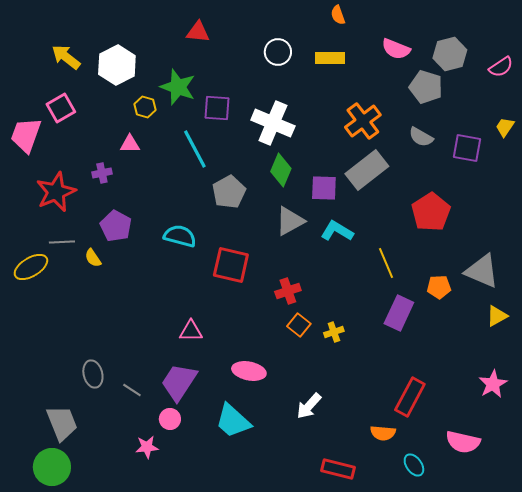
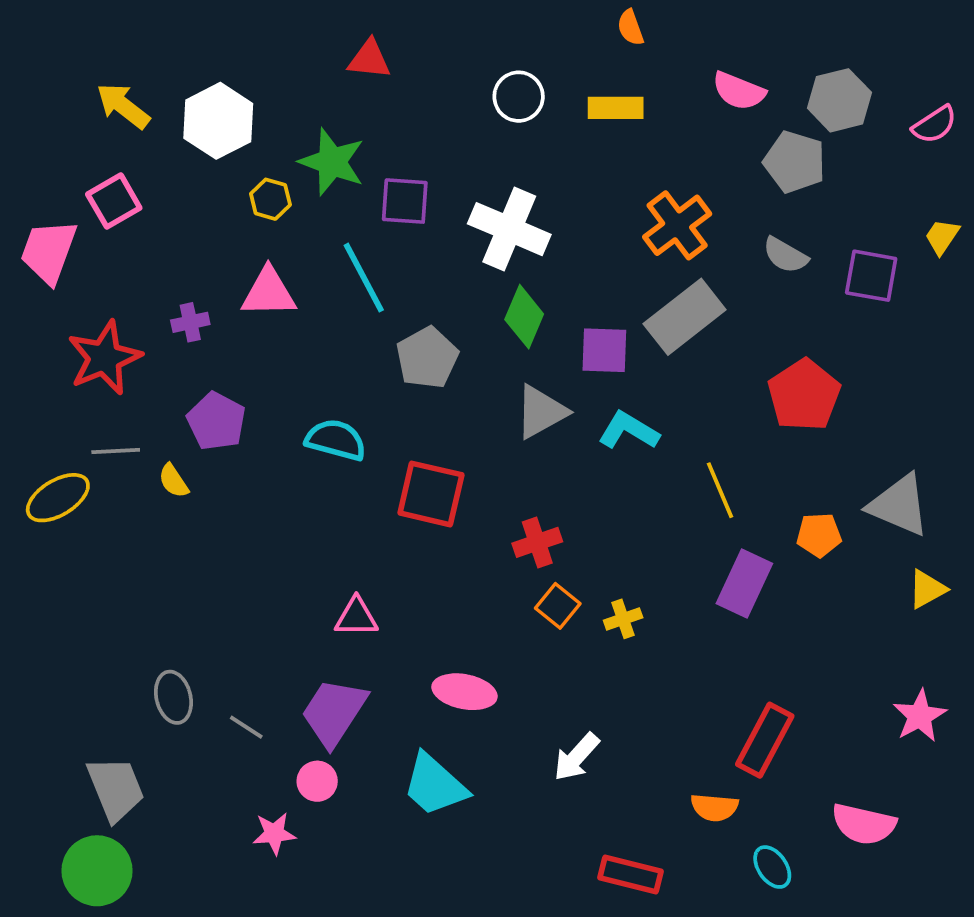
pink triangle: (130, 144) -> (269, 292), moved, size x1.5

